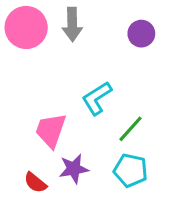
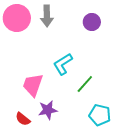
cyan pentagon: (131, 170) -> (100, 115), moved

